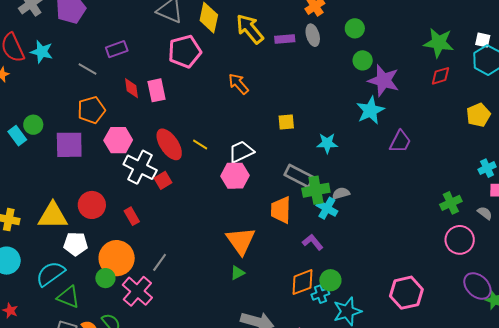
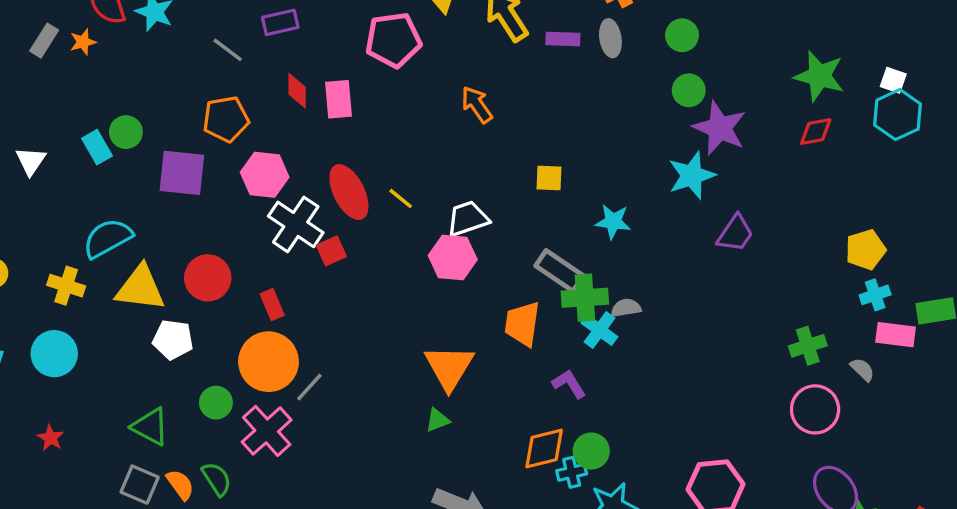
yellow pentagon: (478, 115) -> (865, 250), moved
orange circle: (117, 258) -> (268, 362), moved
cyan semicircle: (50, 274) -> (108, 238), moved

